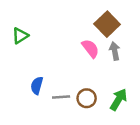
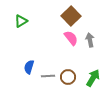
brown square: (107, 24) -> (71, 16), moved
green triangle: (20, 36) -> (21, 21), moved

